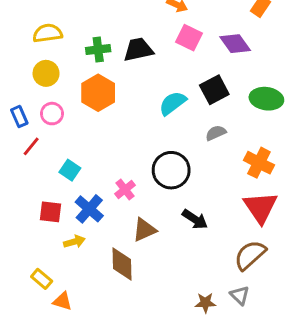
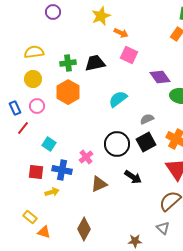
purple diamond: (235, 44) -> (160, 77), moved
black square: (214, 90) -> (146, 142), moved
blue cross: (89, 209) -> (62, 170), turned -30
brown diamond: (122, 264) -> (84, 229), moved, turned 30
brown star: (205, 303) -> (135, 241), moved

